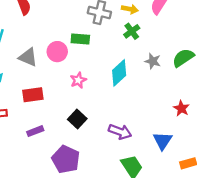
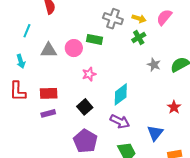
gray triangle: (28, 57) -> (49, 50), turned -30
cyan diamond: (119, 73) -> (121, 94), moved
red rectangle: (33, 95) -> (49, 93), moved
purple pentagon: (66, 159) -> (85, 141), moved

